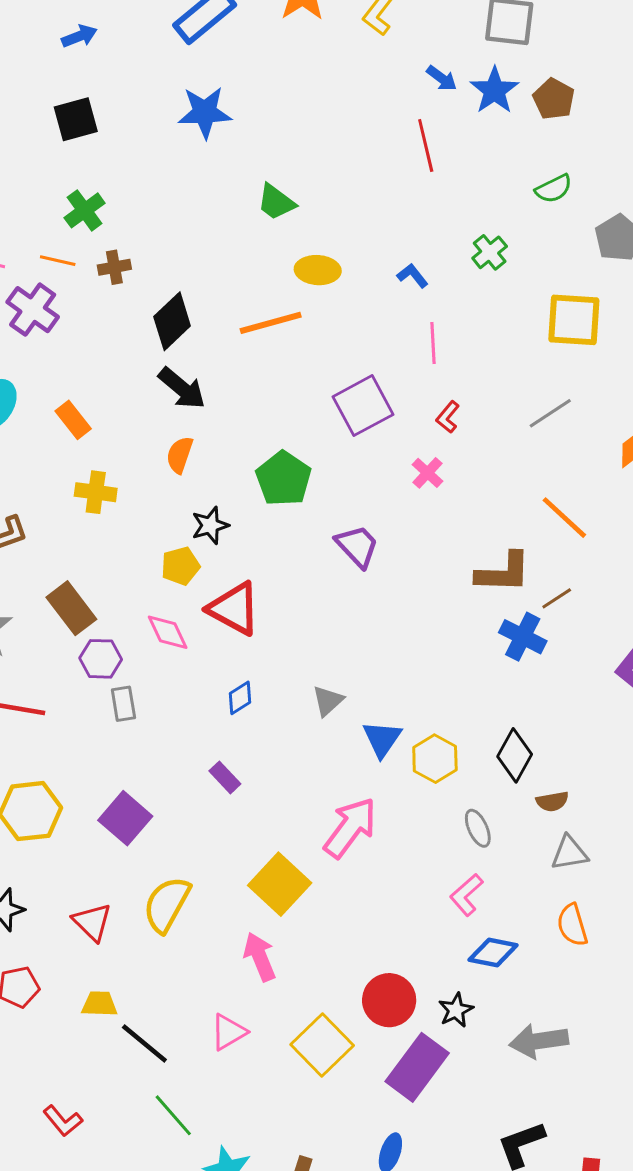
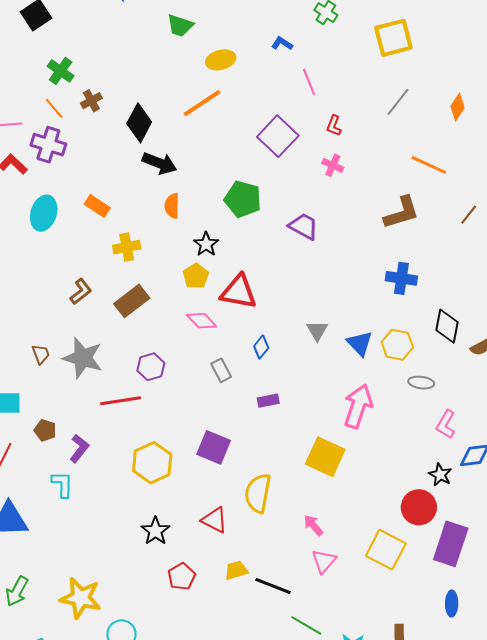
orange line: (58, 261) -> (54, 108), turned 55
brown line: (557, 598) -> (469, 215), moved
brown rectangle: (71, 608) -> (132, 301), moved, turned -72
blue cross: (523, 637) -> (401, 278), moved
purple hexagon: (101, 659) -> (151, 367), moved
gray rectangle: (123, 704) -> (221, 370), moved
purple rectangle: (225, 777) -> (268, 401), turned -40
gray ellipse: (478, 828) -> (421, 383), moved, turned -40
pink arrow: (260, 957) -> (313, 525), moved, size x0.7
black star: (456, 1010) -> (440, 475), moved

